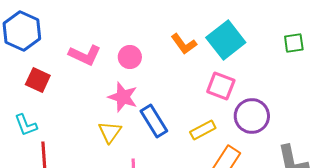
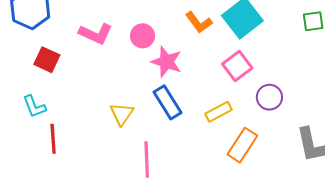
pink square: (221, 86) -> (237, 66), turned 32
pink star: (123, 97) -> (166, 62), moved
purple circle: (252, 116) -> (269, 97), size x0.7

